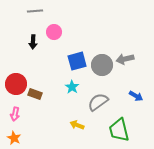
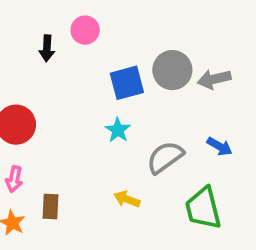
gray circle: (102, 65) -> (172, 70), moved
brown rectangle: (35, 94) -> (50, 206), moved, turned 72
blue arrow: (136, 96) -> (220, 146), moved

